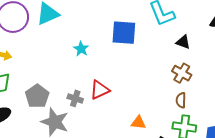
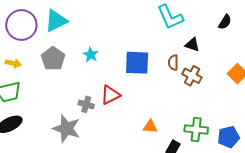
blue square: (124, 33) -> (137, 63), moved
gray pentagon: (37, 96) -> (53, 59), moved
brown semicircle: (181, 100) -> (173, 63), moved

